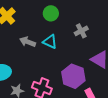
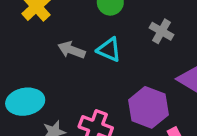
gray cross: (81, 31) -> (161, 31), turned -32

